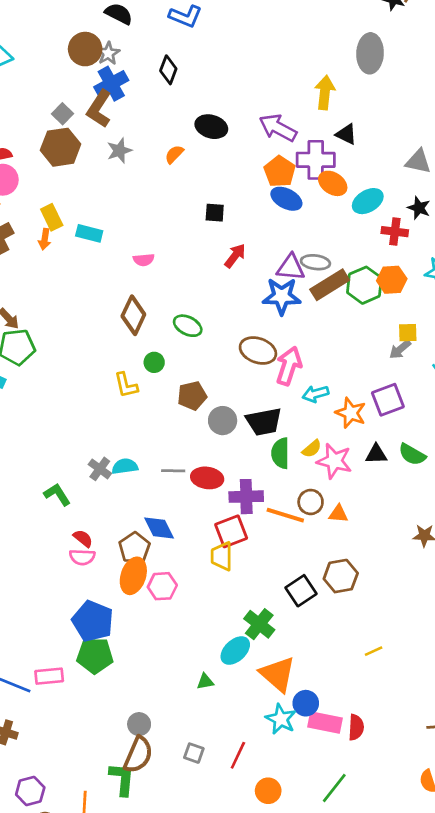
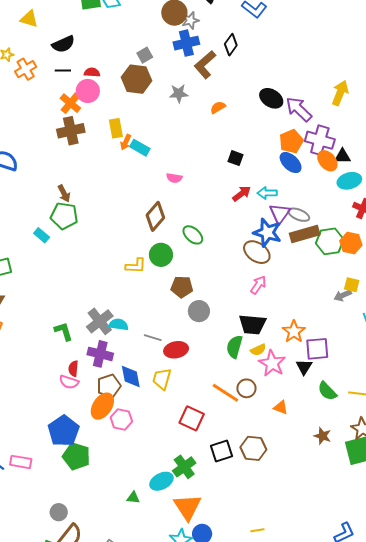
brown L-shape: (99, 109) -> (205, 65), moved
black ellipse: (211, 127) -> (271, 98), moved
black triangle: (346, 134) -> (342, 156), moved, turned -42
orange arrow: (45, 239) -> (126, 142), moved
purple triangle: (291, 267) -> (280, 213), turned 45
brown ellipse: (258, 350) -> (257, 252), moved
green circle: (154, 362) -> (161, 255), size x1.5
pink arrow: (289, 366) -> (258, 285), size x0.7
yellow L-shape: (126, 385) -> (136, 266), turned -90
cyan arrow: (316, 394) -> (267, 193), moved
purple square: (388, 400) -> (317, 349), moved
black trapezoid: (264, 422) -> (252, 324), moved
black triangle: (376, 454) -> (304, 367), turned 48
green semicircle: (412, 454) -> (327, 391), moved
gray cross: (100, 469) -> (100, 321), size x1.5
red ellipse: (207, 478) -> (176, 350), turned -35
purple cross: (246, 497) -> (100, 354), moved
orange triangle: (338, 514) -> (281, 407), moved
red square: (231, 531) -> (192, 418), moved, turned 30
red semicircle: (83, 538) -> (73, 369), turned -140
yellow trapezoid: (222, 556) -> (162, 379), moved
yellow line: (374, 651) -> (257, 530), moved
green pentagon: (95, 655) -> (76, 456), moved
gray circle: (139, 724) -> (59, 512), moved

